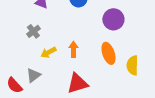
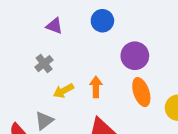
purple circle: (113, 19) -> (135, 56), moved

